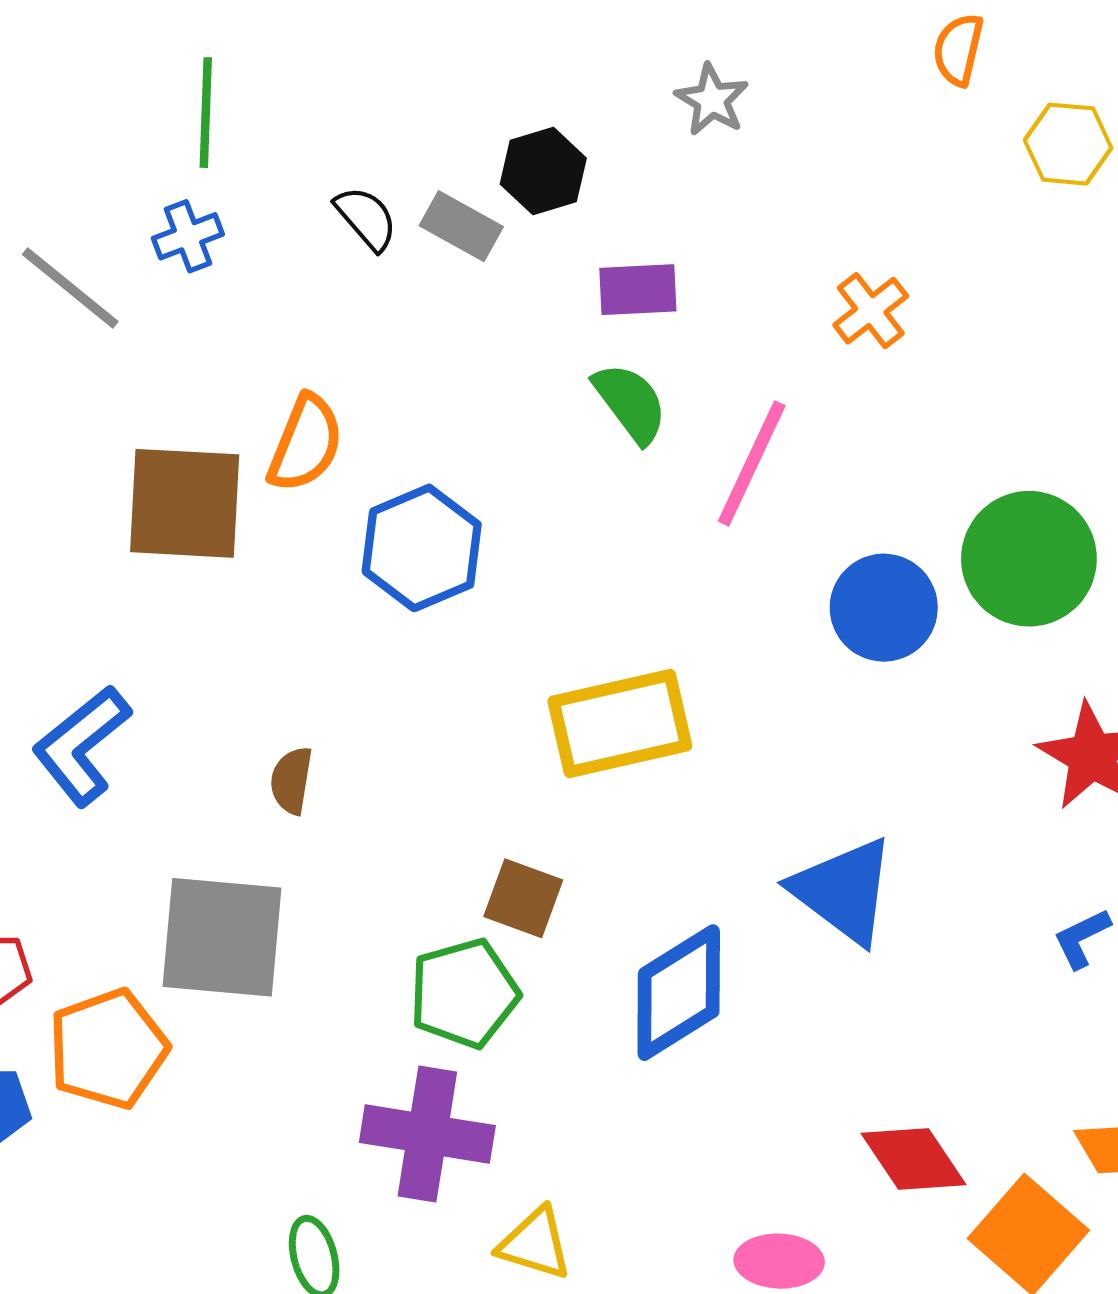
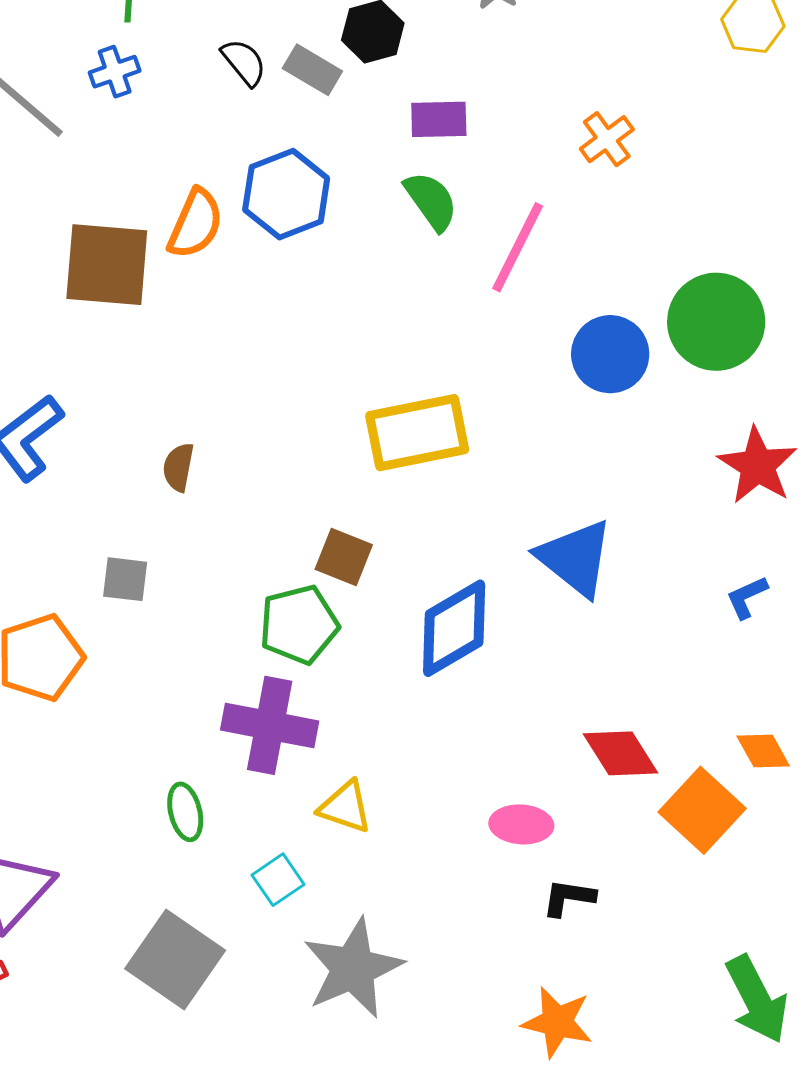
blue hexagon: (422, 548) -> (286, 194), moved
gray square: (222, 937) -> (125, 579), size x0.5

